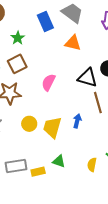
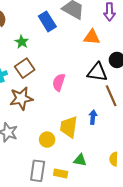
orange triangle: (73, 43) -> (92, 37), moved
yellow circle: (29, 124) -> (47, 140), moved
gray rectangle: (16, 166) -> (38, 171), turned -65
yellow rectangle: (38, 172) -> (61, 173), turned 32

